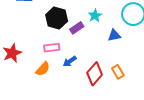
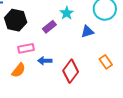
black hexagon: (57, 18) -> (16, 20), moved
blue arrow: (70, 61) -> (45, 61), turned 40
orange rectangle: (118, 72) -> (106, 62), moved

